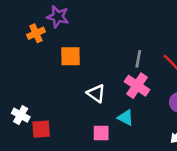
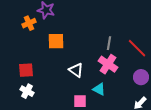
white cross: (21, 115) -> (27, 91), moved
red square: (41, 129) -> (26, 70), moved

